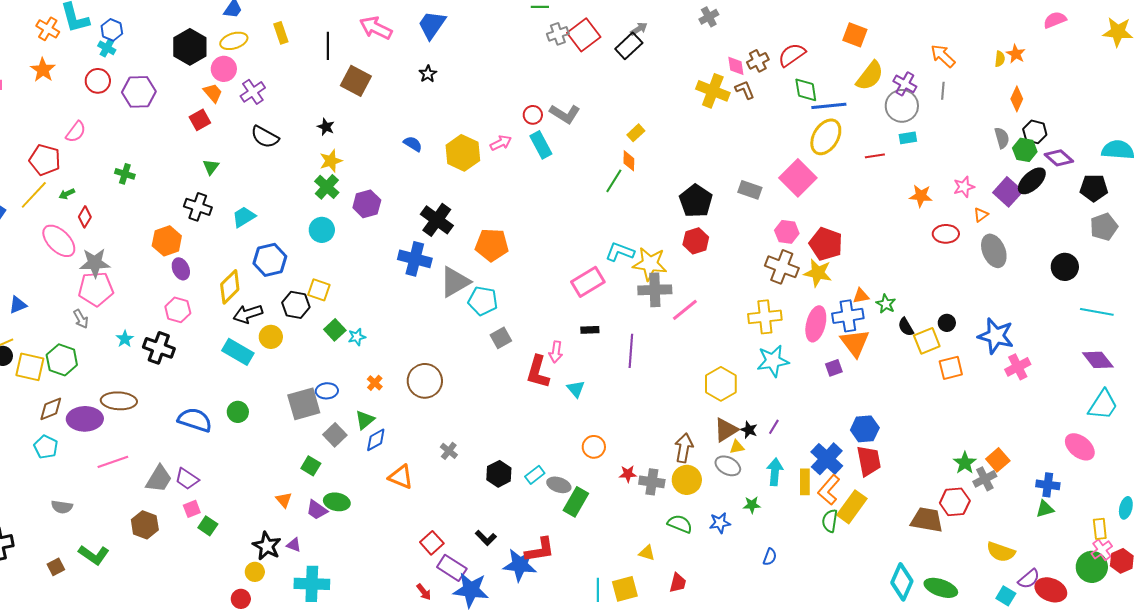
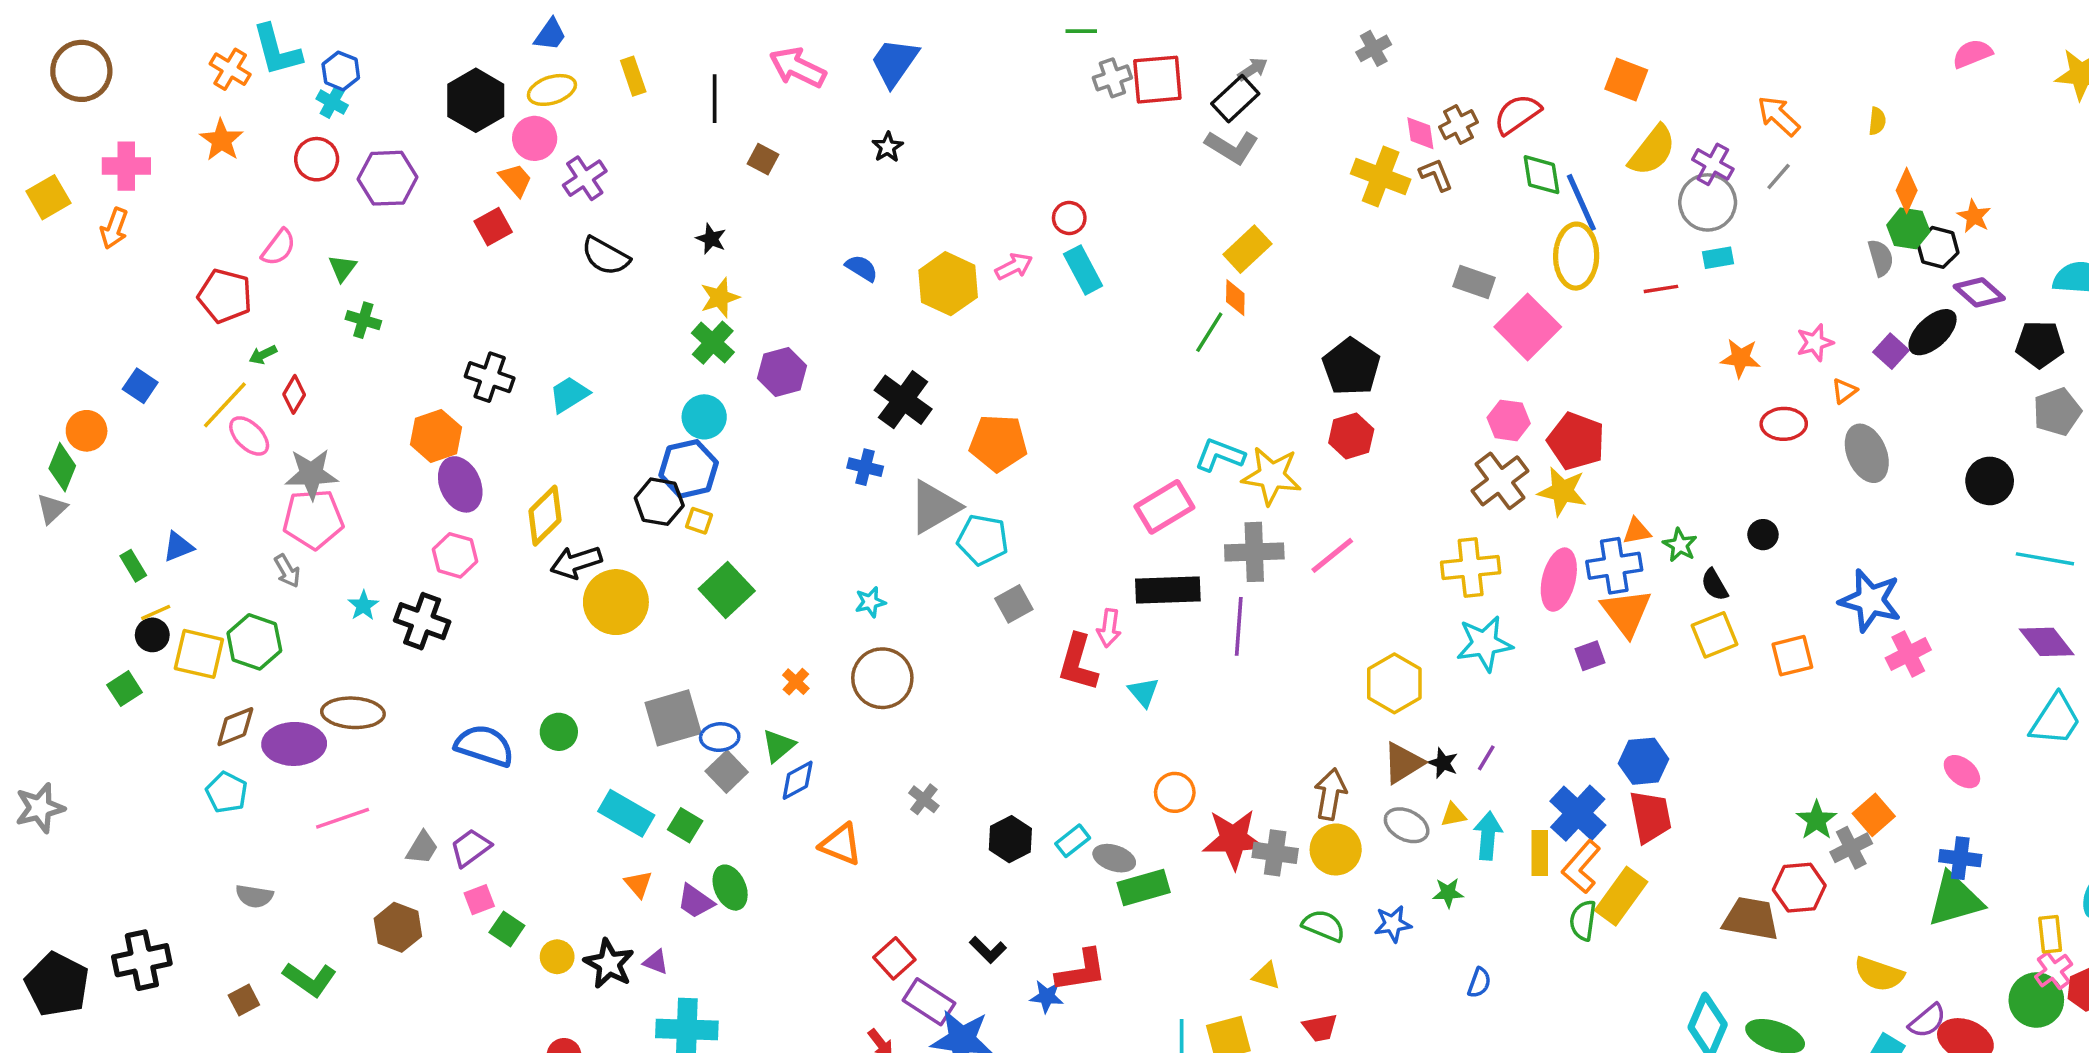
red square: (584, 35) -> (1157, 80), turned 32
orange star: (1016, 54) -> (1974, 216), moved
brown square: (356, 81) -> (763, 159), size x0.6
gray line: (943, 91) -> (1779, 176), turned 36
blue line: (829, 106) -> (1581, 202), turned 72
gray L-shape: (565, 114) -> (1232, 147), moved
yellow rectangle: (636, 133) -> (1247, 249), size x1.5
yellow ellipse: (826, 137) -> (1576, 256), turned -30
green hexagon: (1025, 150) -> (1908, 228), moved
green triangle: (211, 167) -> (343, 268), moved
gray rectangle: (750, 190) -> (1474, 282), moved
purple square: (1008, 192) -> (1891, 351), size x0.7
yellow line: (34, 195) -> (225, 405), moved
pink ellipse: (59, 241) -> (249, 436), size x0.7
blue cross: (415, 259) -> (865, 467), size x0.6
blue hexagon: (270, 260) -> (689, 469), moved
brown cross: (782, 267) -> (1500, 481), turned 32
purple ellipse: (181, 269) -> (460, 484), size x1.4
yellow square: (319, 290) -> (699, 521), size x0.7
gray cross: (655, 290) -> (1254, 552), moved
black hexagon: (296, 305) -> (659, 502), moved
black circle: (947, 323) -> (1763, 535), moved
green square: (335, 330) -> (727, 590), size x1.4
black rectangle: (590, 330) -> (1168, 590), size x2.0
yellow circle: (271, 337) -> (616, 602), size x1.6
cyan star: (357, 337) -> (870, 602), moved
yellow square: (927, 341) -> (1715, 635), moved
cyan rectangle: (238, 352) -> (626, 813), moved
blue ellipse: (327, 391) -> (720, 737), moved
yellow triangle: (737, 447) -> (1453, 815), moved
pink ellipse: (1080, 447) -> (1962, 772), moved, size x0.7
red star: (628, 474) -> (1234, 839), size x2.0
gray trapezoid: (159, 479) -> (422, 848), size x0.7
purple trapezoid: (187, 479) -> (471, 848), turned 110
green ellipse: (337, 502) -> (730, 888), turned 55
green rectangle: (576, 502) -> (1144, 888), turned 44
green triangle: (1045, 509) -> (1955, 900), size x1.8
blue star: (520, 565) -> (1047, 997), size x0.6
yellow circle: (255, 572) -> (557, 957), moved
red trapezoid: (678, 583) -> (1320, 1028), turned 65

